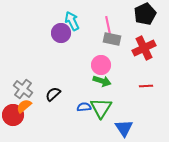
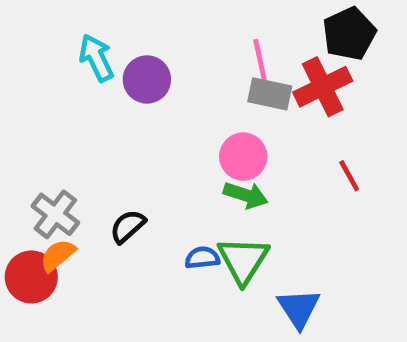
cyan arrow: (72, 21) -> (96, 58), moved
red cross: (144, 48) -> (323, 87), moved
red line: (146, 86) -> (349, 176), moved, turned 64

